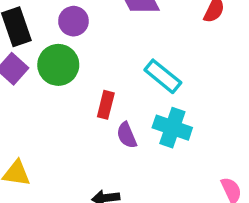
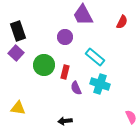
purple circle: (73, 21) -> (65, 37), moved
green circle: (58, 65) -> (44, 65), moved

